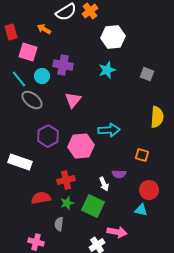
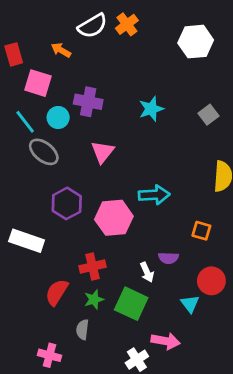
white hexagon: (113, 37) -> (196, 42), moved
gray square: (147, 74) -> (209, 115), turned 32
red semicircle: (41, 198) -> (57, 292), turned -48
cyan triangle: (141, 210) -> (190, 304), moved, turned 40

